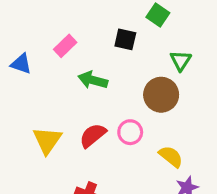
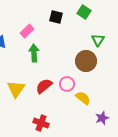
black square: (125, 39) -> (56, 17), moved
green arrow: (93, 80) -> (34, 53), moved, turned 72
yellow semicircle: (171, 157) -> (83, 98), moved

